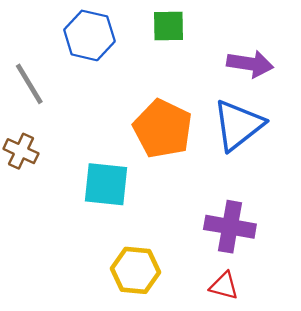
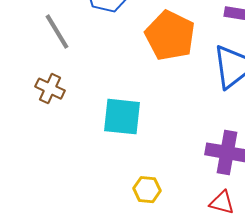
orange pentagon: (163, 129) -> (170, 36), moved
yellow hexagon: (135, 270) -> (147, 190), size x0.7

